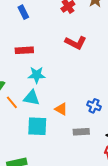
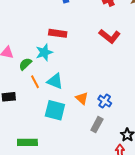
cyan star: (37, 75) -> (44, 52), moved, turned -30
blue cross: (94, 106) -> (105, 101), moved
gray rectangle: (81, 132) -> (97, 125), turned -70

